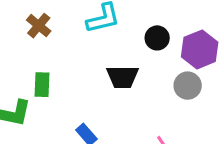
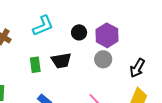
green rectangle: (42, 85) -> (35, 65), moved

